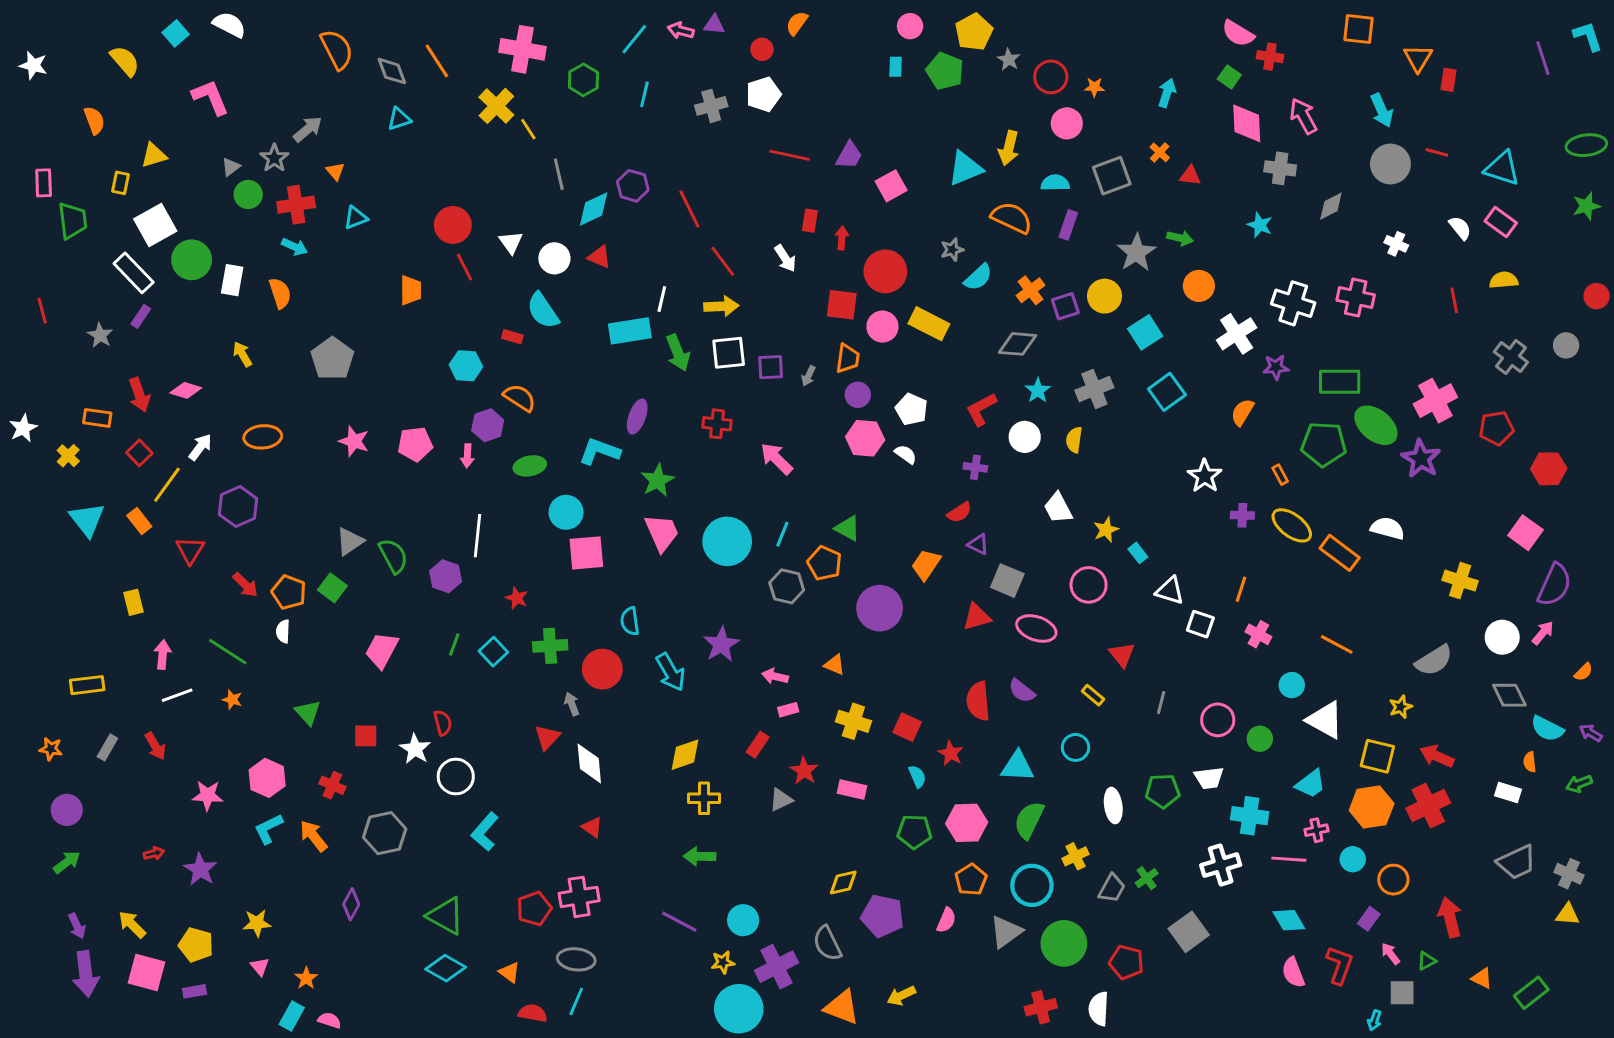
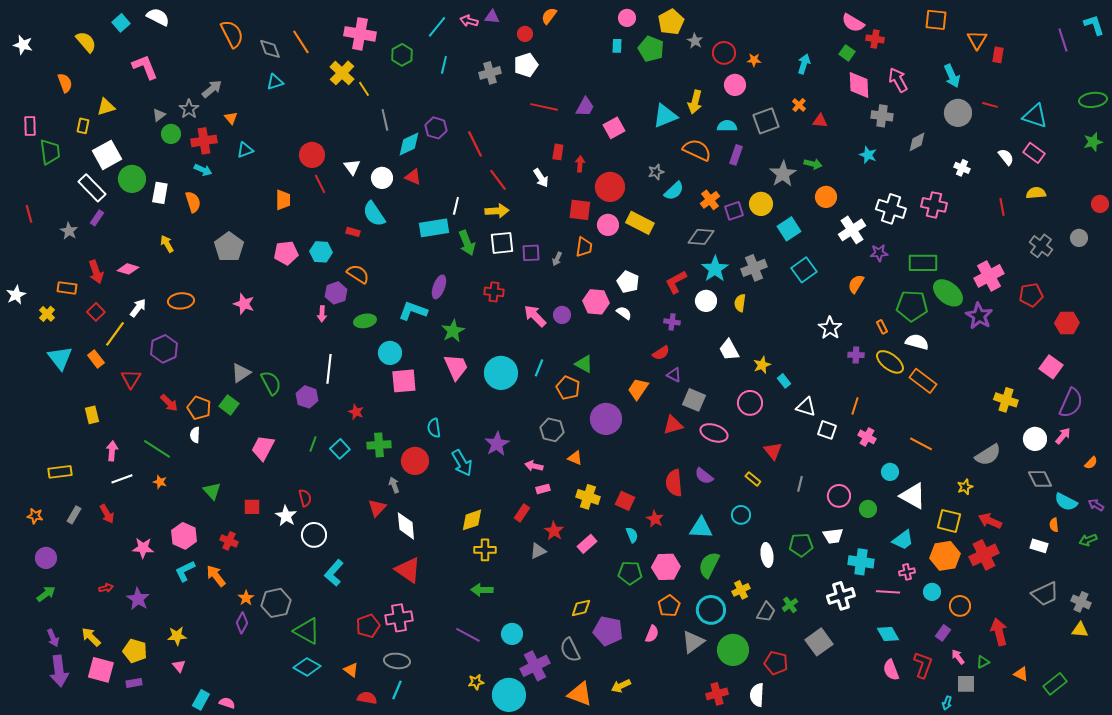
cyan star: (1038, 390) -> (715, 269), size x1.5
purple circle: (858, 395) -> (562, 315), moved
pink pentagon: (415, 444) -> (286, 253), moved
white semicircle: (1388, 528) -> (917, 342), moved
gray hexagon: (787, 586) -> (552, 430), moved
pink rectangle: (852, 790) -> (587, 544), turned -54
red triangle: (592, 827) -> (408, 570), size x1.8
gray hexagon: (385, 833) -> (276, 603), moved
yellow star: (723, 962) -> (476, 682), moved
orange star: (306, 978) -> (246, 598), moved

